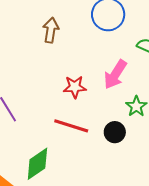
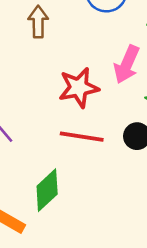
red star: (75, 87) -> (79, 88), size x1.4

